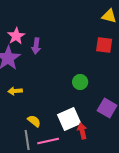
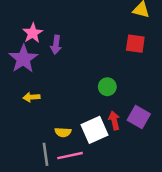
yellow semicircle: (34, 121) -> (63, 132), moved, turned 144
red arrow: (82, 131) -> (114, 121), moved

